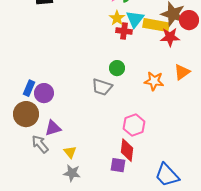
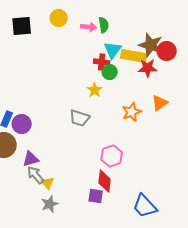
yellow star: (117, 18) -> (95, 90), moved
green circle: (117, 68) -> (110, 72), moved
orange star: (154, 81) -> (132, 112), turned -30
gray arrow: (40, 144) -> (36, 175), moved
gray star: (72, 173) -> (50, 204), turned -30

